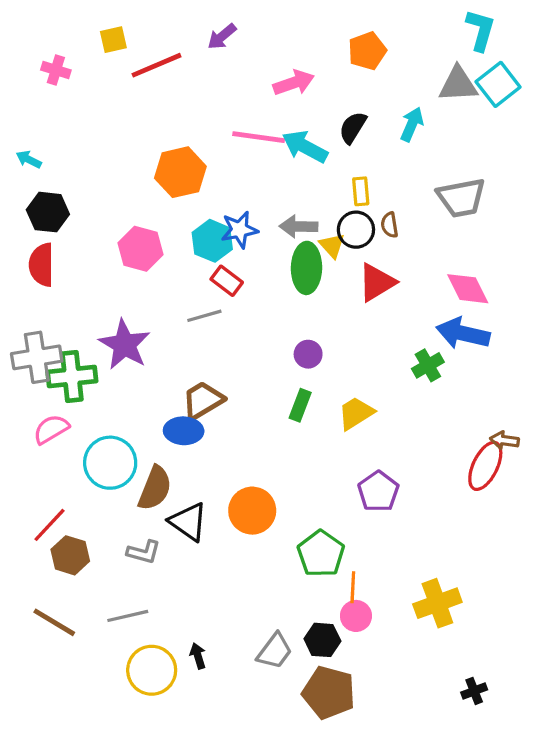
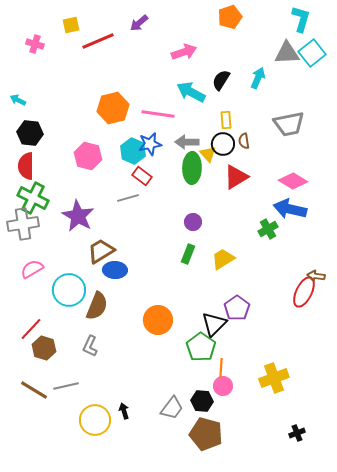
orange pentagon: (367, 51) -> (230, 17), moved
pink line: (259, 137) -> (158, 114), moved
pink diamond: (468, 289) -> (293, 181), turned -32
green cross: (72, 376) -> (33, 198), moved, turned 32
brown trapezoid: (203, 400) -> (101, 251), moved
black triangle: (188, 522) -> (214, 324), moved, turned 40
gray L-shape: (144, 552) -> (90, 346), turned 100
gray line: (128, 616) -> (66, 386), moved

